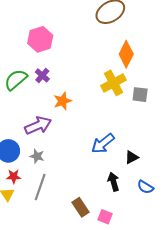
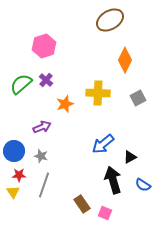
yellow cross: (113, 83) -> (98, 93), moved, turned 30
gray square: (140, 95) -> (138, 98), turned -35
purple arrow: (38, 125) -> (42, 127), size x0.7
black arrow: (113, 182) -> (113, 180), size x1.5

